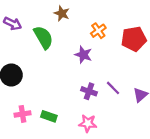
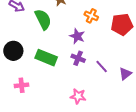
orange cross: (98, 31) -> (91, 16), turned -32
purple cross: (89, 91) -> (78, 58), moved
green rectangle: (49, 116) -> (46, 58), moved, size x1.5

